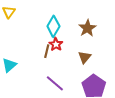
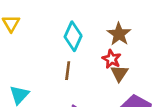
red star: (56, 44) -> (111, 59), moved

